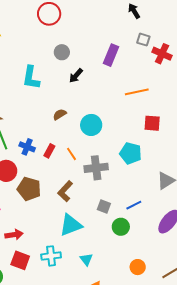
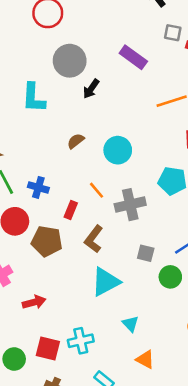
gray circle: (62, 52) -> (70, 61), size x1.6
purple rectangle: (111, 55) -> (133, 57), turned -70
red rectangle: (49, 151) -> (71, 210), moved
cyan cross: (51, 256) -> (81, 341), moved
red square: (20, 260) -> (48, 348), moved

